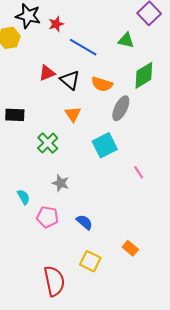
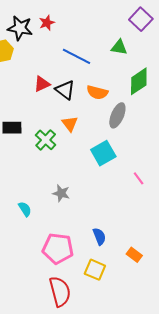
red star: (56, 24) -> (47, 23), moved
green cross: (48, 143) -> (46, 140), moved
pink pentagon: (47, 217) -> (58, 248), moved, size x1.4
blue semicircle: (84, 222) -> (99, 236), moved, turned 30

